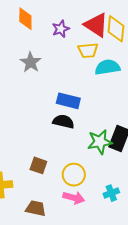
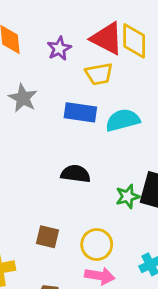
cyan semicircle: (107, 67) -> (123, 120), moved
blue rectangle: (68, 101) -> (80, 112), moved
green star: (100, 142) -> (128, 196), size x0.7

